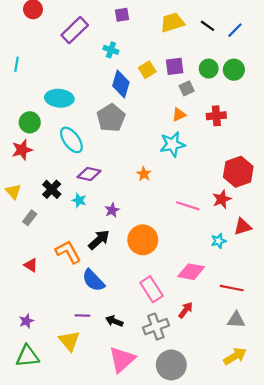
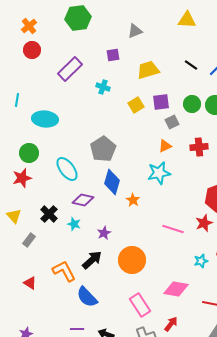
yellow trapezoid: (172, 22) -> (148, 70), moved
blue diamond: (121, 84) -> (112, 182), moved
cyan ellipse: (59, 98) -> (45, 119), moved

